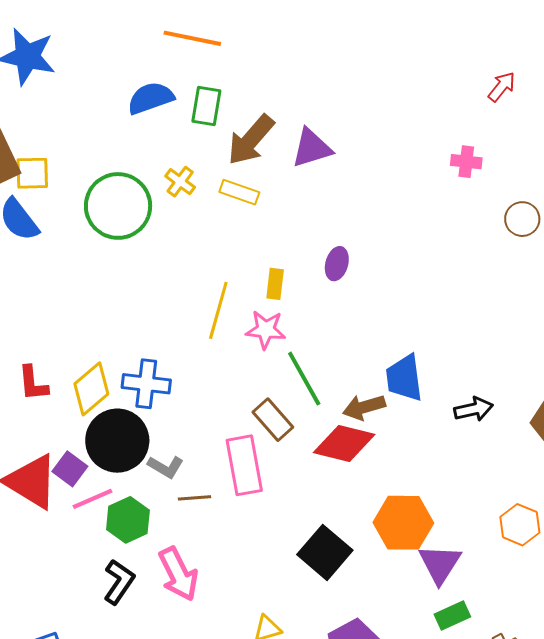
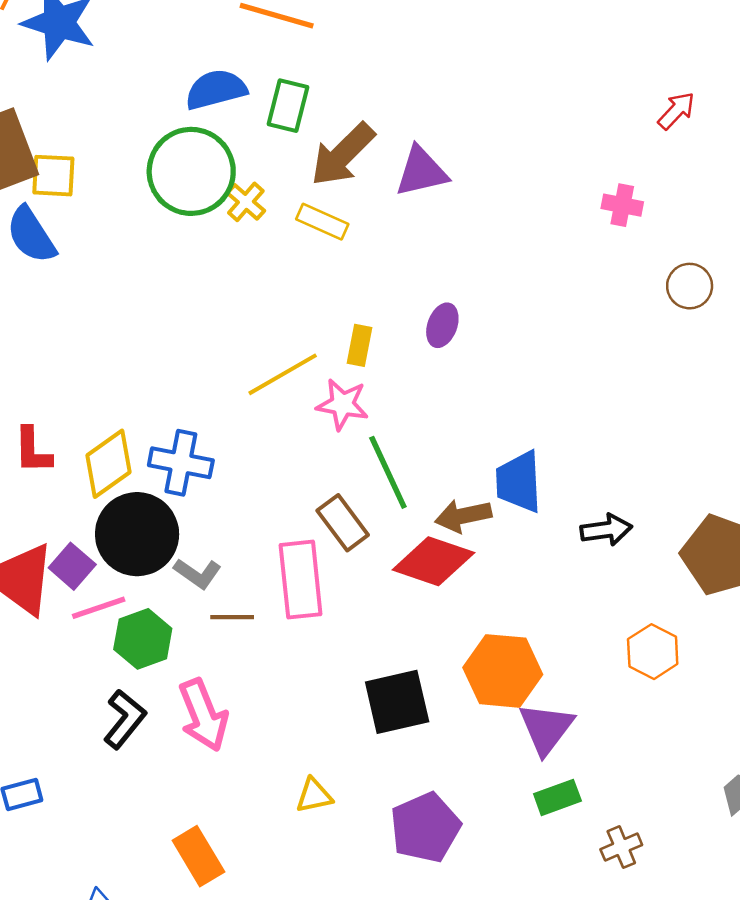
green circle: (118, 206) -> (191, 171), moved
yellow line: (218, 310) -> (283, 374), turned 40
orange hexagon: (520, 525) -> (653, 652), moved
black square: (325, 552) -> (397, 702), turned 32

